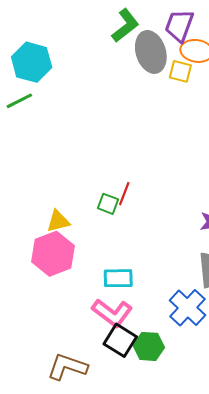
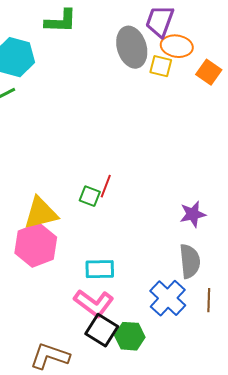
green L-shape: (125, 25) -> (61, 21), moved, turned 40
yellow triangle: (58, 221) -> (41, 213), size x1.5

